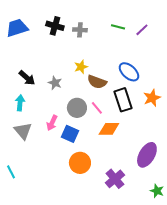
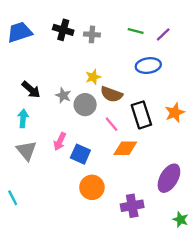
blue ellipse: (129, 72) -> (148, 66), moved, turned -50
gray circle: (77, 108) -> (85, 105), moved
purple cross: (115, 179) -> (132, 206), turned 30

